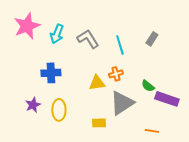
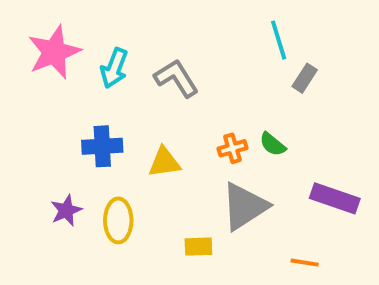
cyan line: (120, 45) -> (279, 40), moved
yellow triangle: (97, 83) -> (164, 162), moved
green semicircle: (148, 86) -> (273, 144), moved

